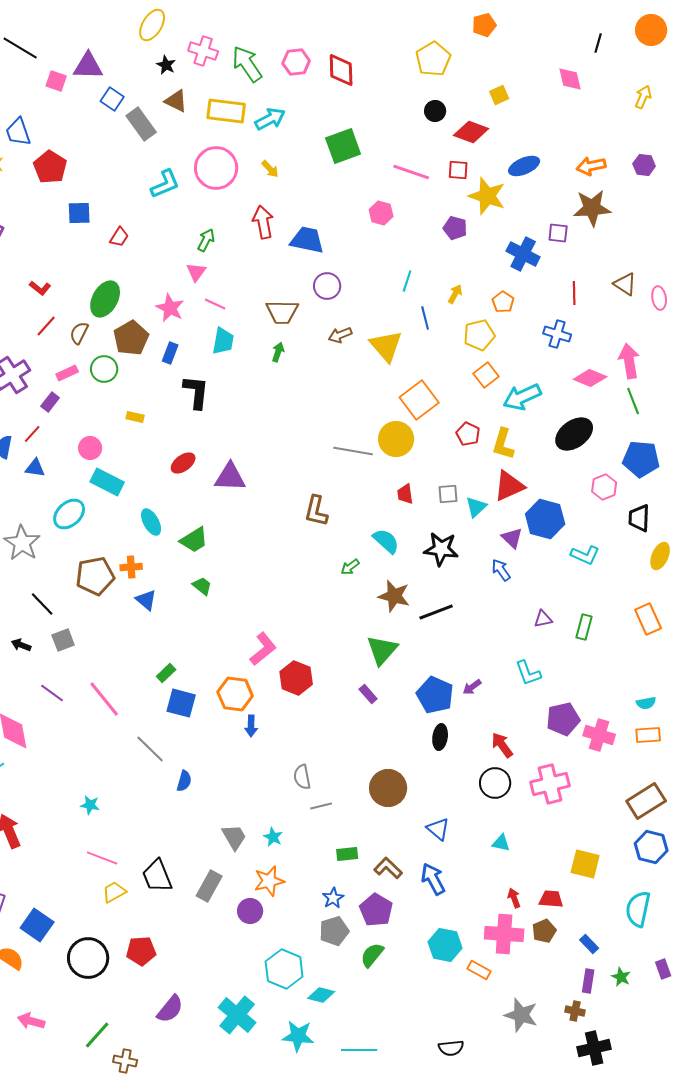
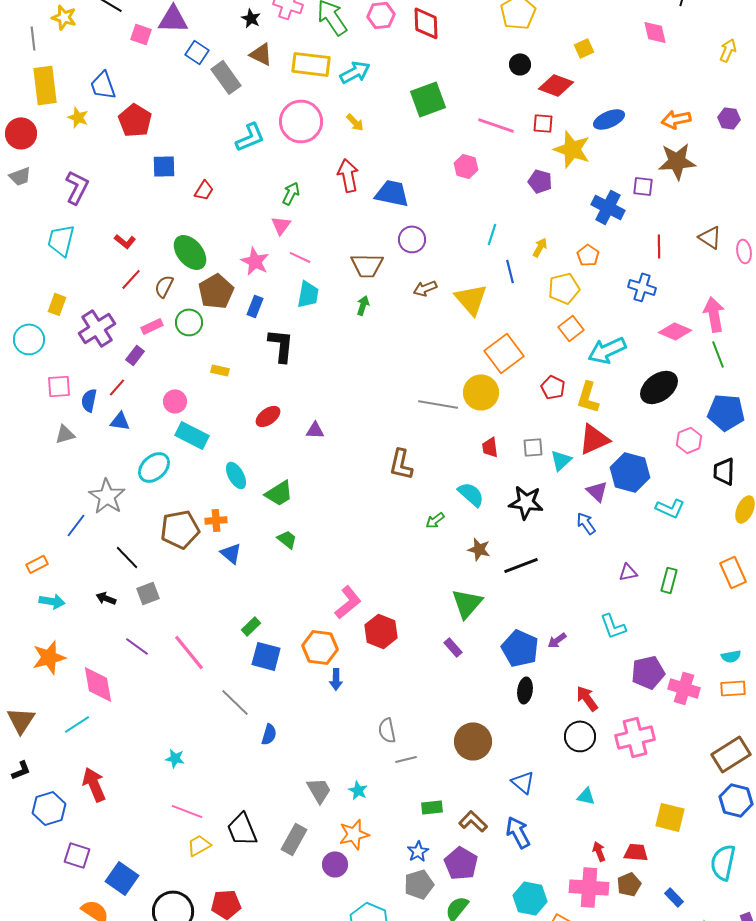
green ellipse: (105, 299) -> (190, 252), turned -69
purple triangle: (230, 477) -> (315, 430), size x0.6
brown star: (394, 596) -> (479, 549), size x0.7

